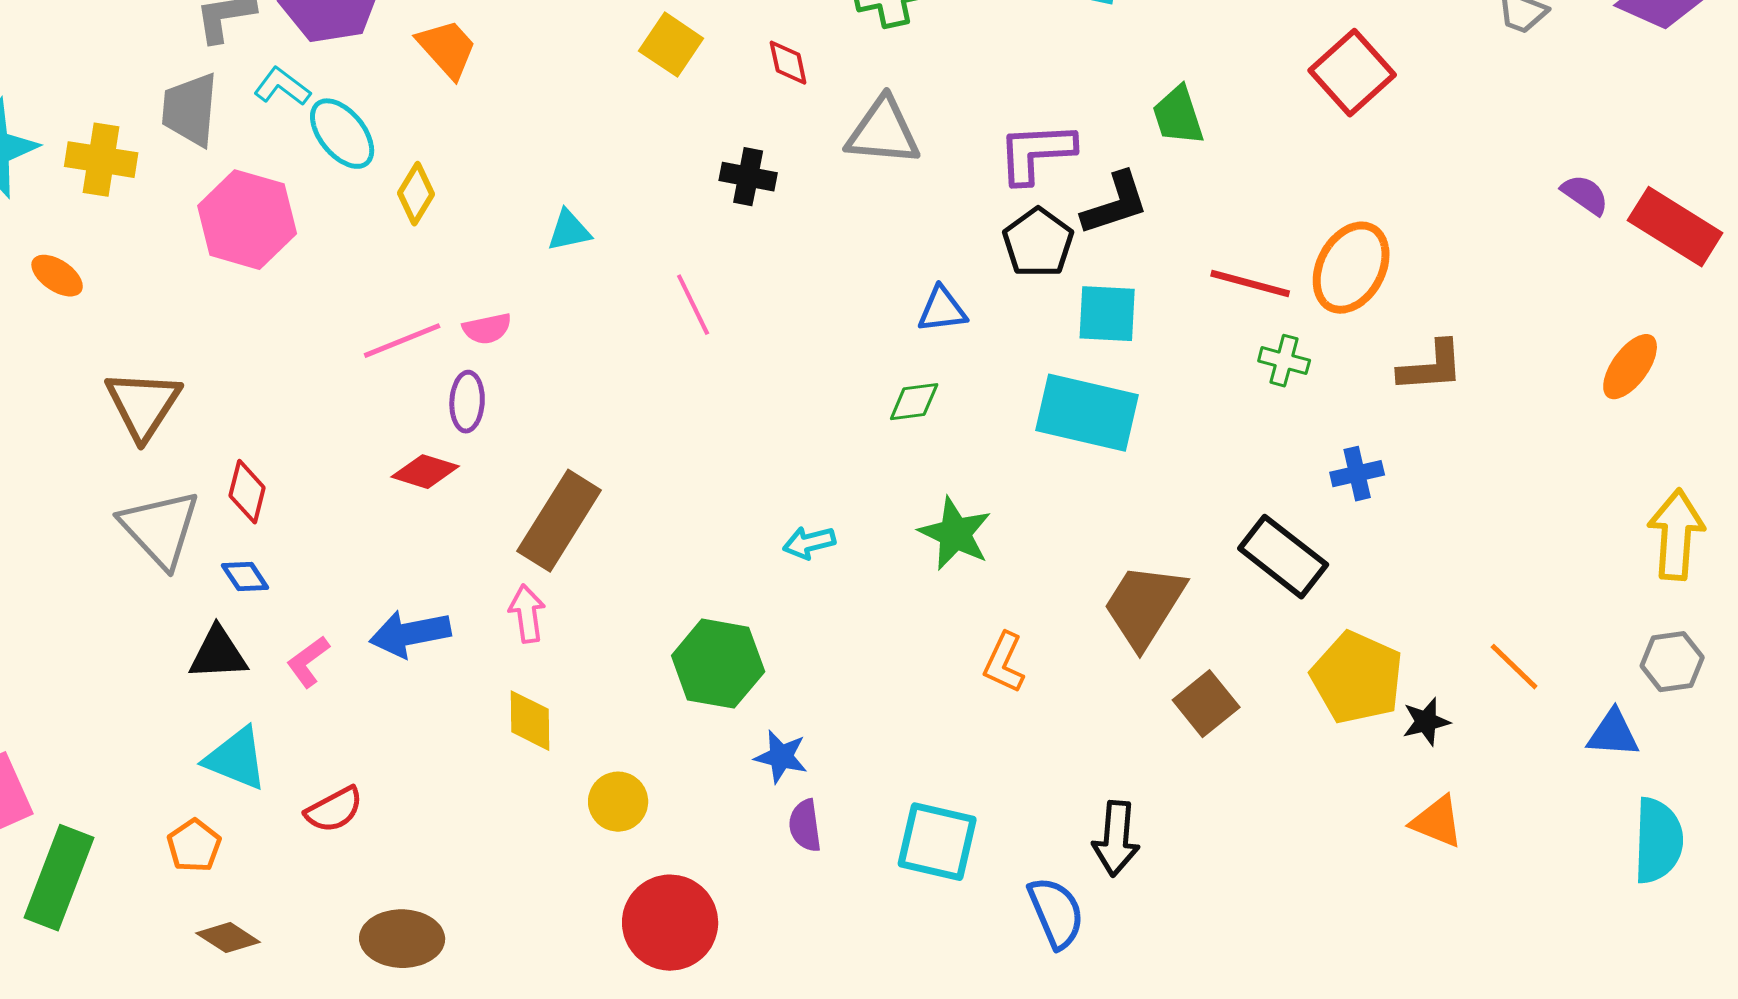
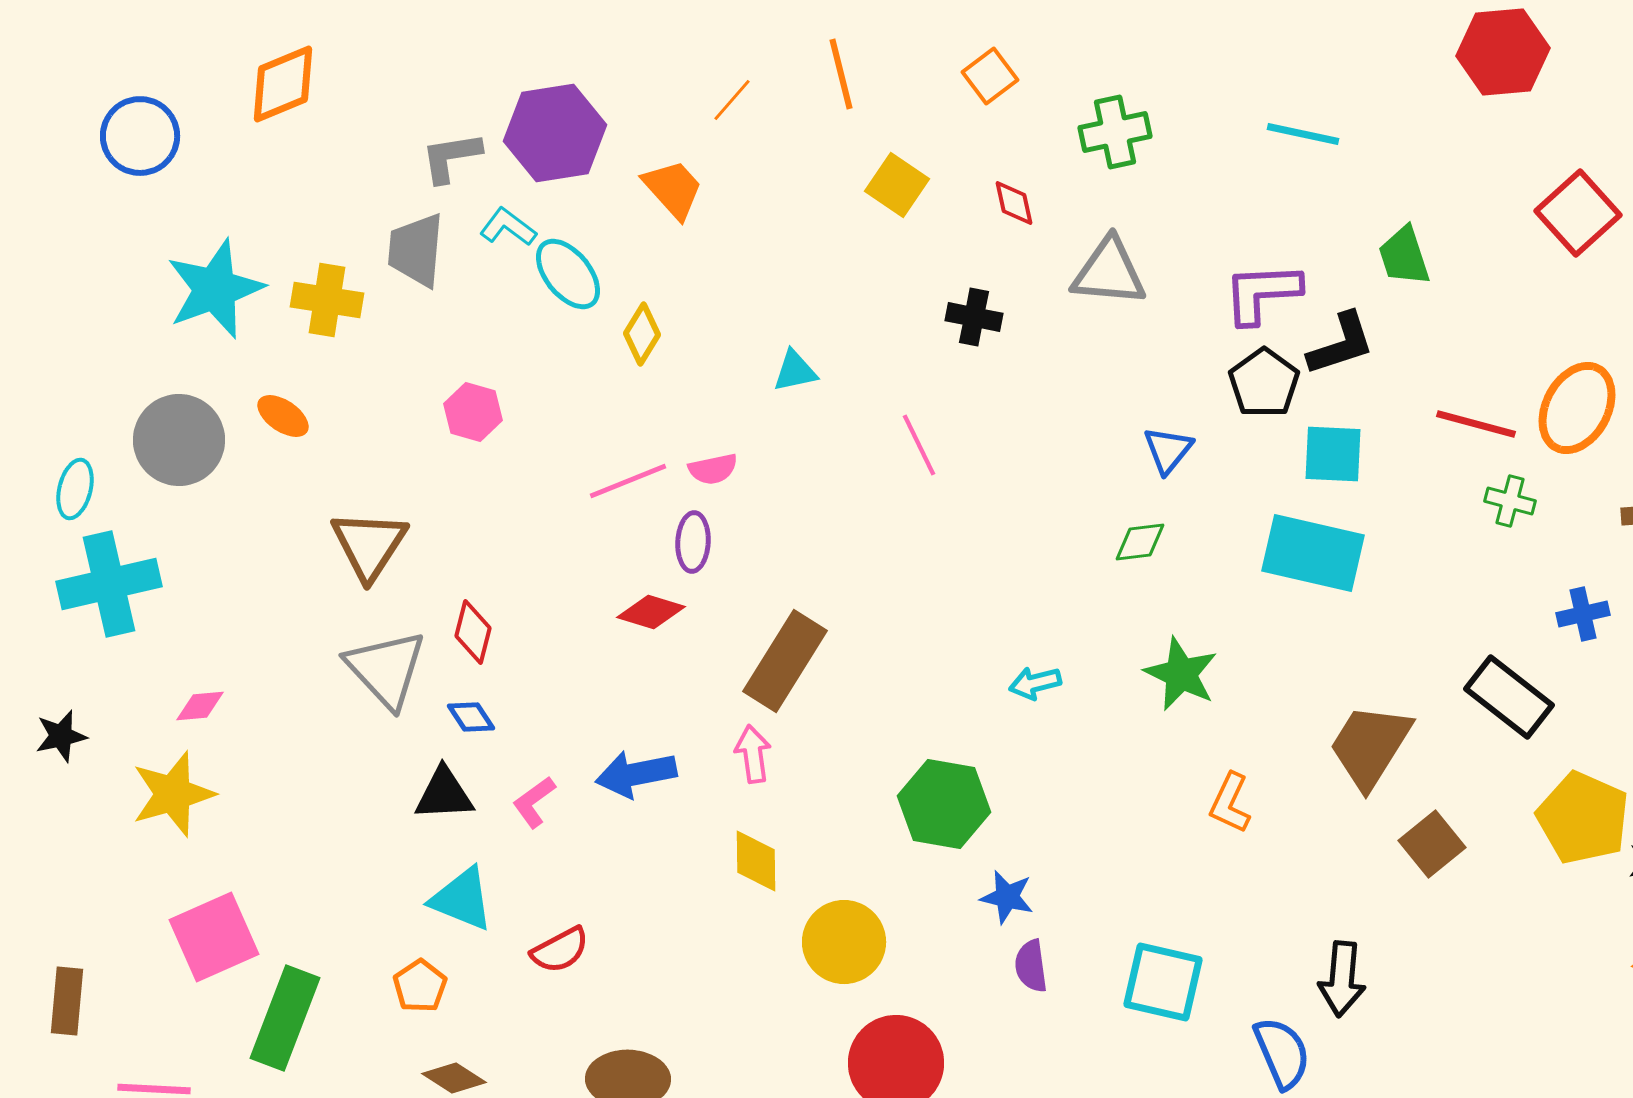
pink hexagon: (247, 220) -> (473, 412), moved, size x0.6
blue triangle: (942, 310) -> (1168, 450), turned -44
yellow circle: (618, 802) -> (844, 942), size x1.4

